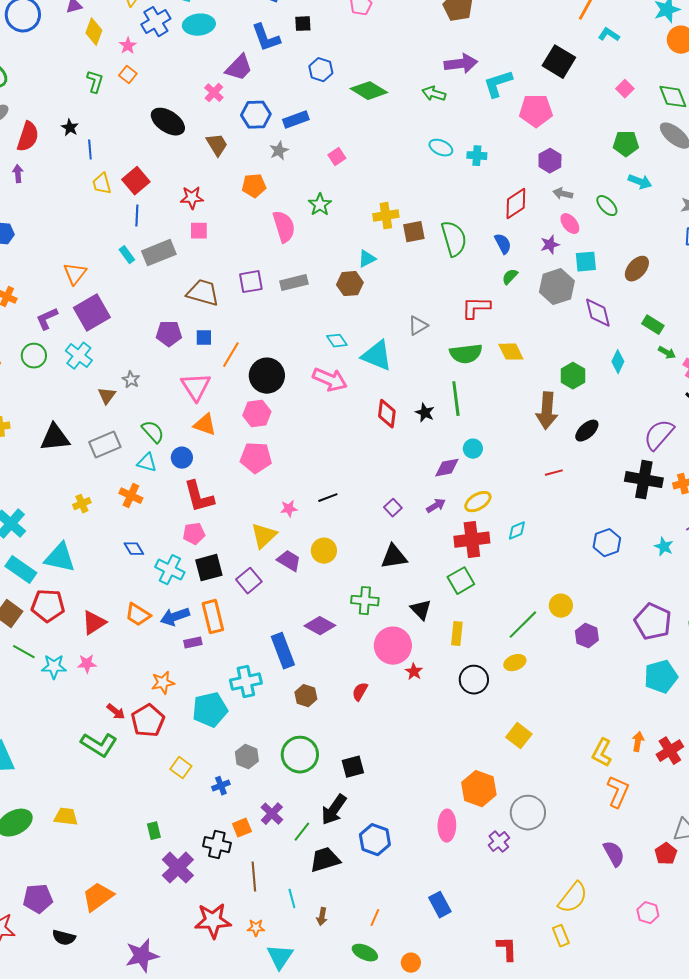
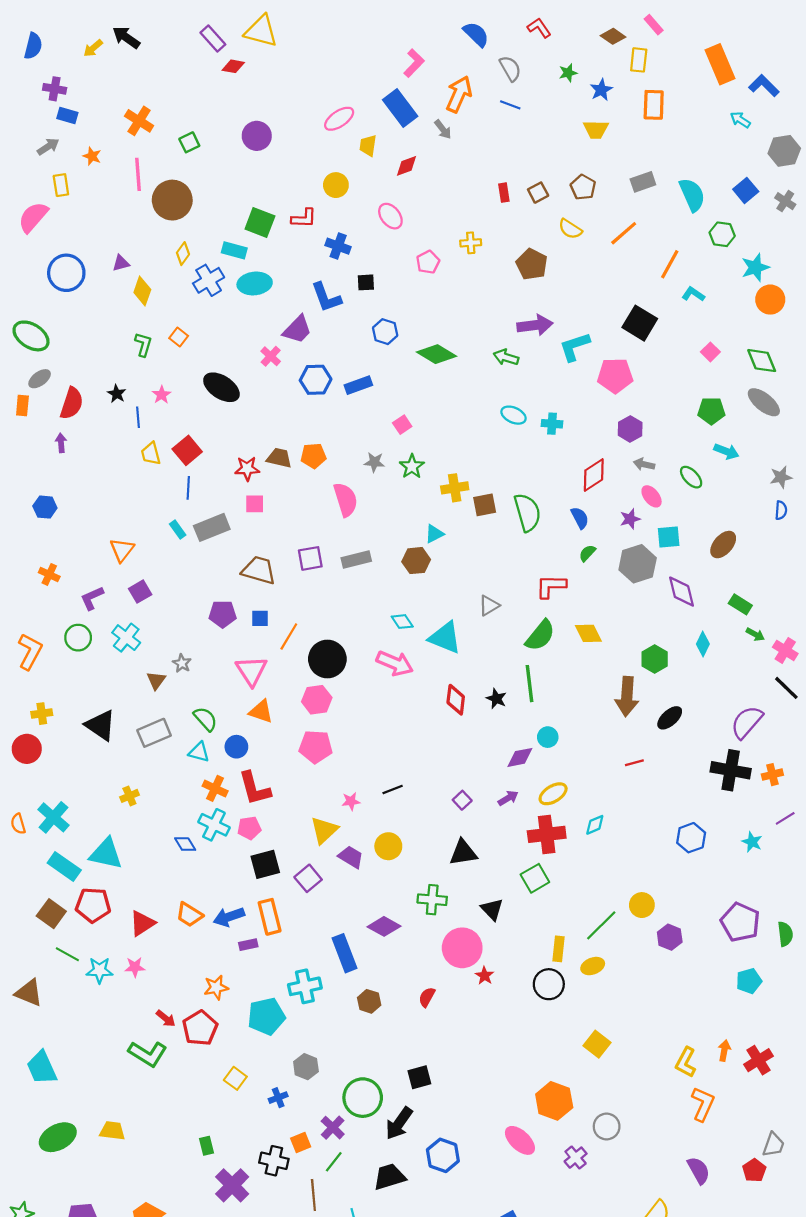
pink star: (128, 46) -> (162, 395), moved
brown trapezoid: (217, 145) -> (279, 458), moved, turned -45
gray star: (279, 151) -> (374, 462), moved, turned 30
green star: (320, 205) -> (412, 466), moved
purple square: (92, 313) -> (140, 592), size x0.6
green semicircle: (466, 354) -> (540, 635), turned -44
black triangle: (55, 438) -> (101, 725), turned 40
orange cross: (131, 496) -> (215, 788), moved
cyan cross: (170, 570) -> (214, 825), moved
yellow rectangle: (457, 634) -> (558, 949), moved
cyan pentagon: (661, 677) -> (749, 981), size x0.7
green circle: (300, 755) -> (363, 1098), moved
gray circle: (528, 813) -> (607, 1126), size x0.7
pink ellipse: (447, 826) -> (520, 1140), turned -48
green line: (302, 832) -> (334, 1162), moved

